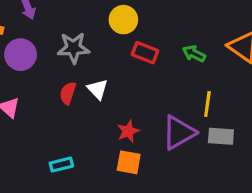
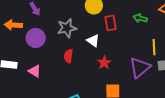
red rectangle: (145, 53) -> (111, 23), turned 70
white triangle: (98, 89) -> (93, 41), moved
red star: (128, 131) -> (104, 63), moved

